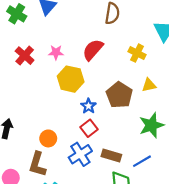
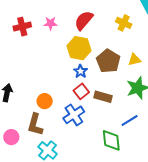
red cross: (25, 56) -> (22, 27), turned 36
yellow hexagon: (71, 79) -> (79, 48), moved
yellow triangle: (149, 85) -> (134, 60), moved
brown rectangle: (111, 156) -> (103, 97), moved

